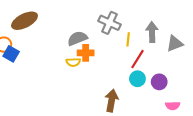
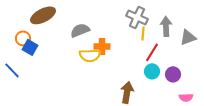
gray cross: (109, 23) -> (137, 17), moved
gray semicircle: (77, 38) -> (80, 30), moved
yellow semicircle: (73, 62) -> (90, 55), size x1.5

